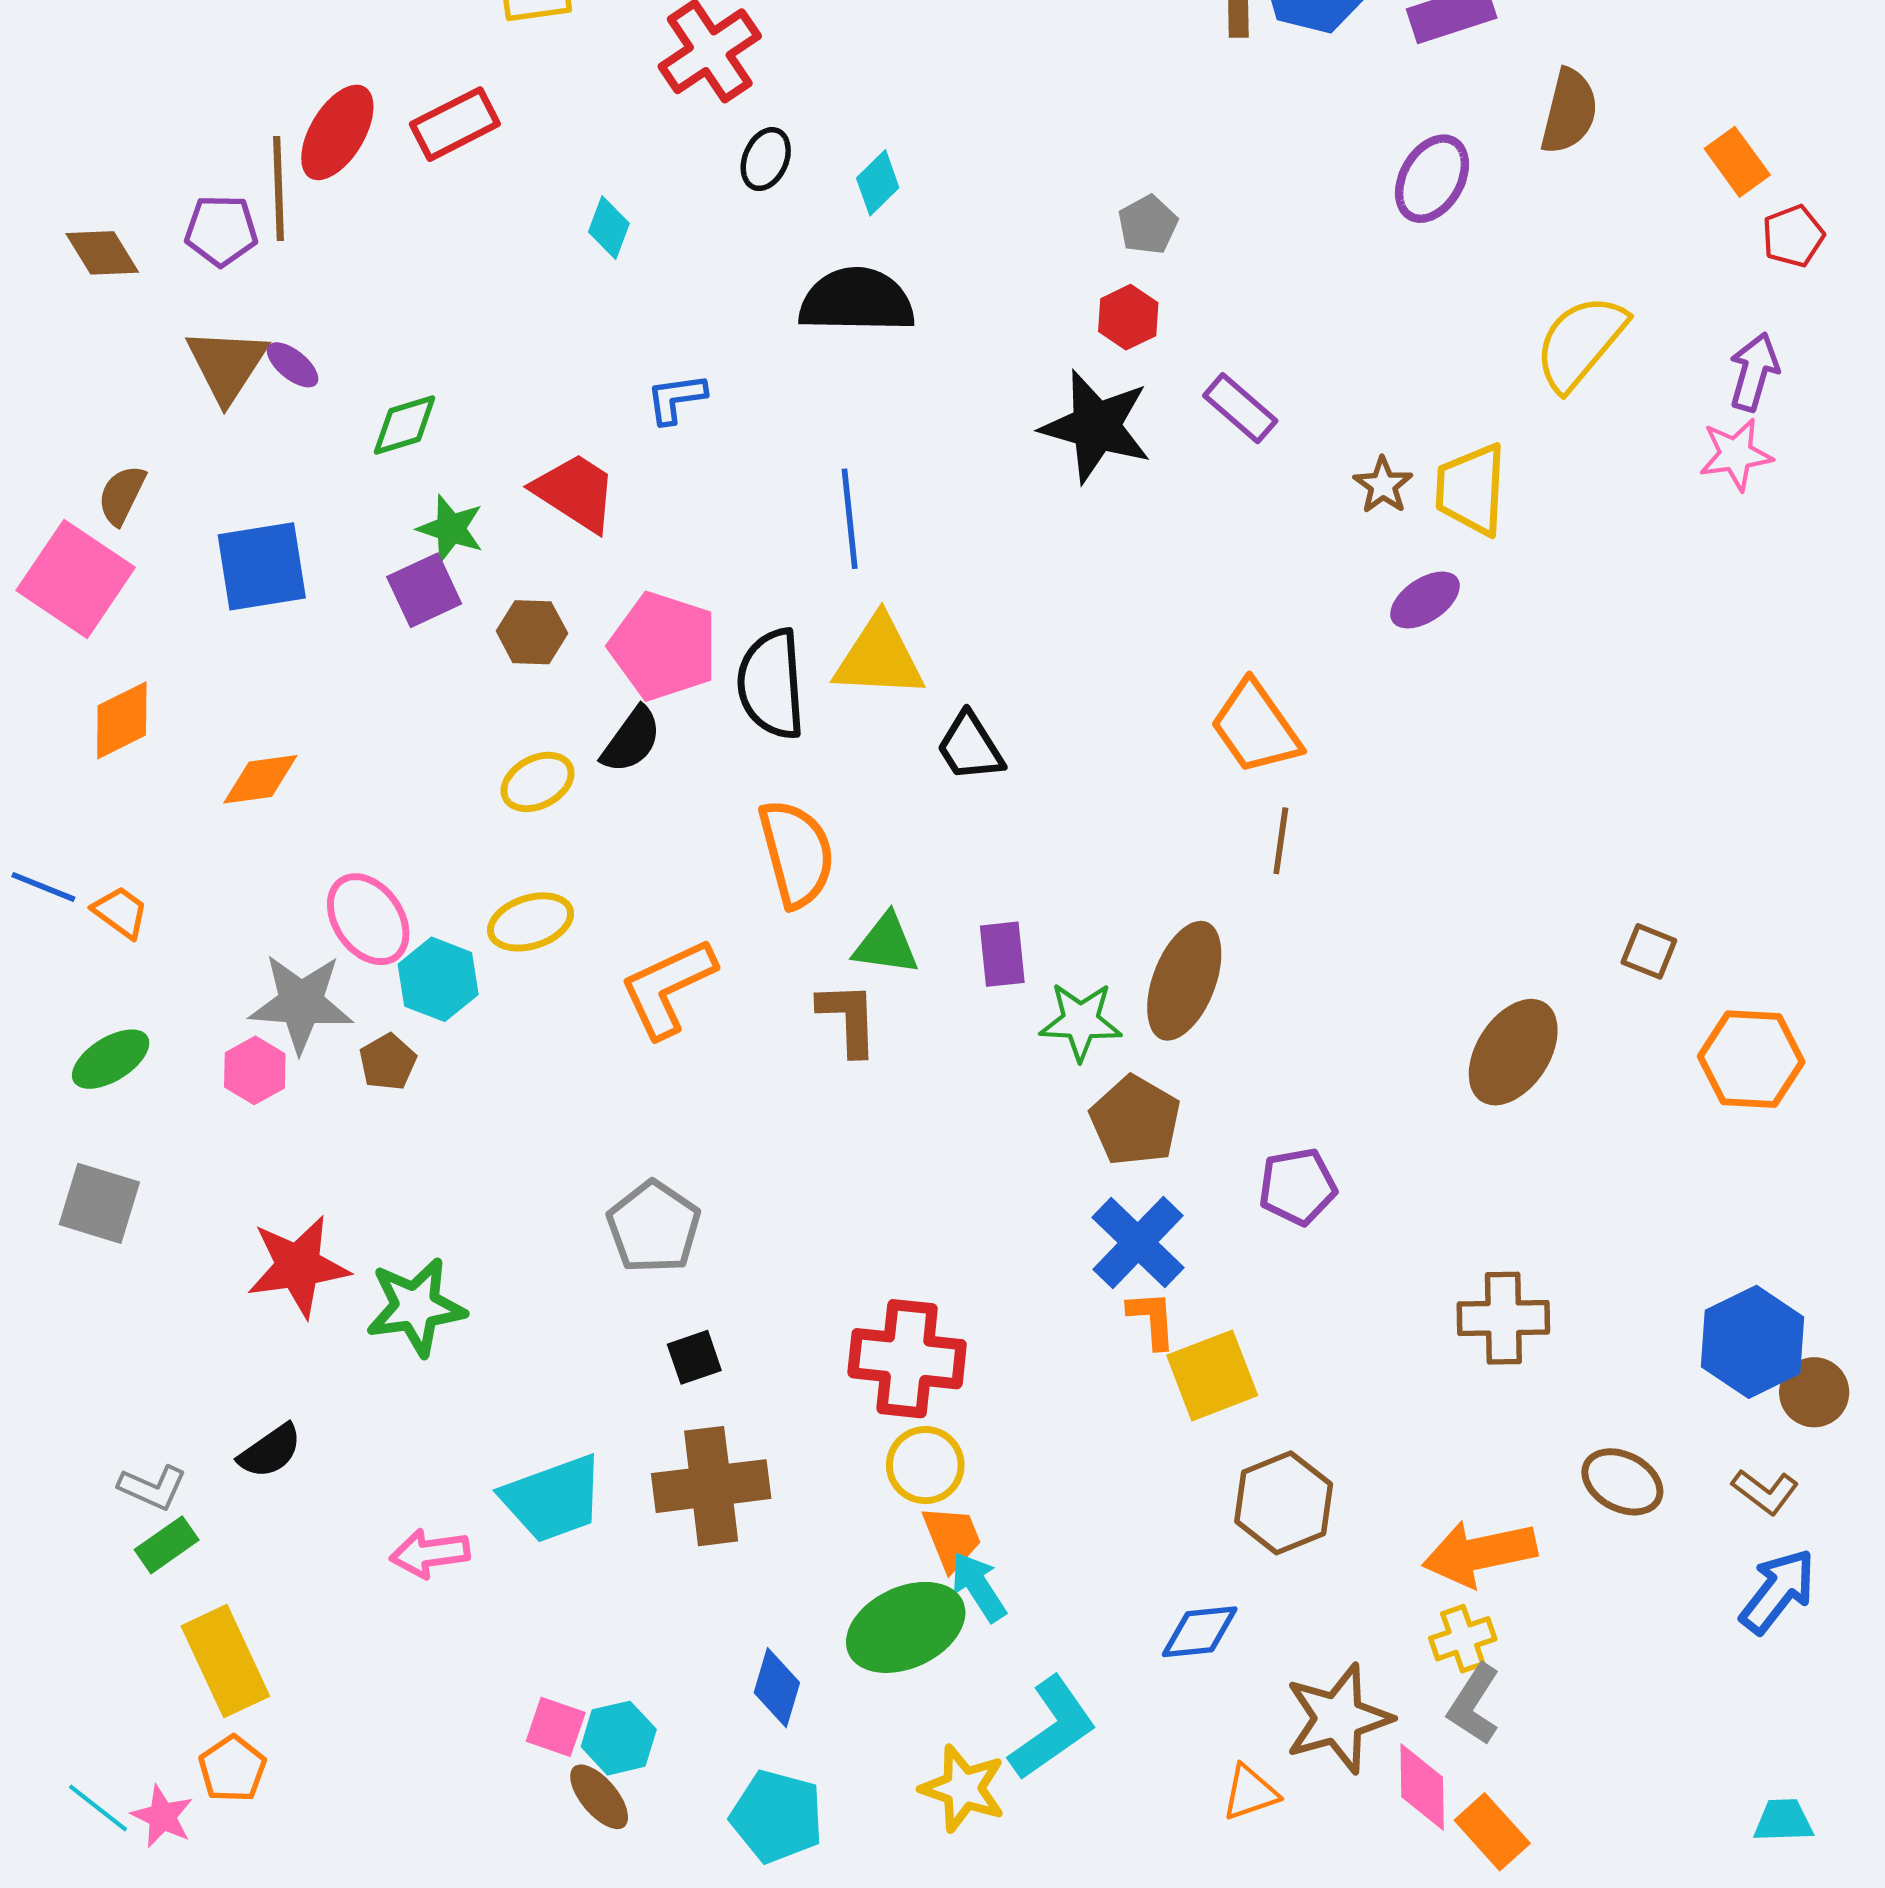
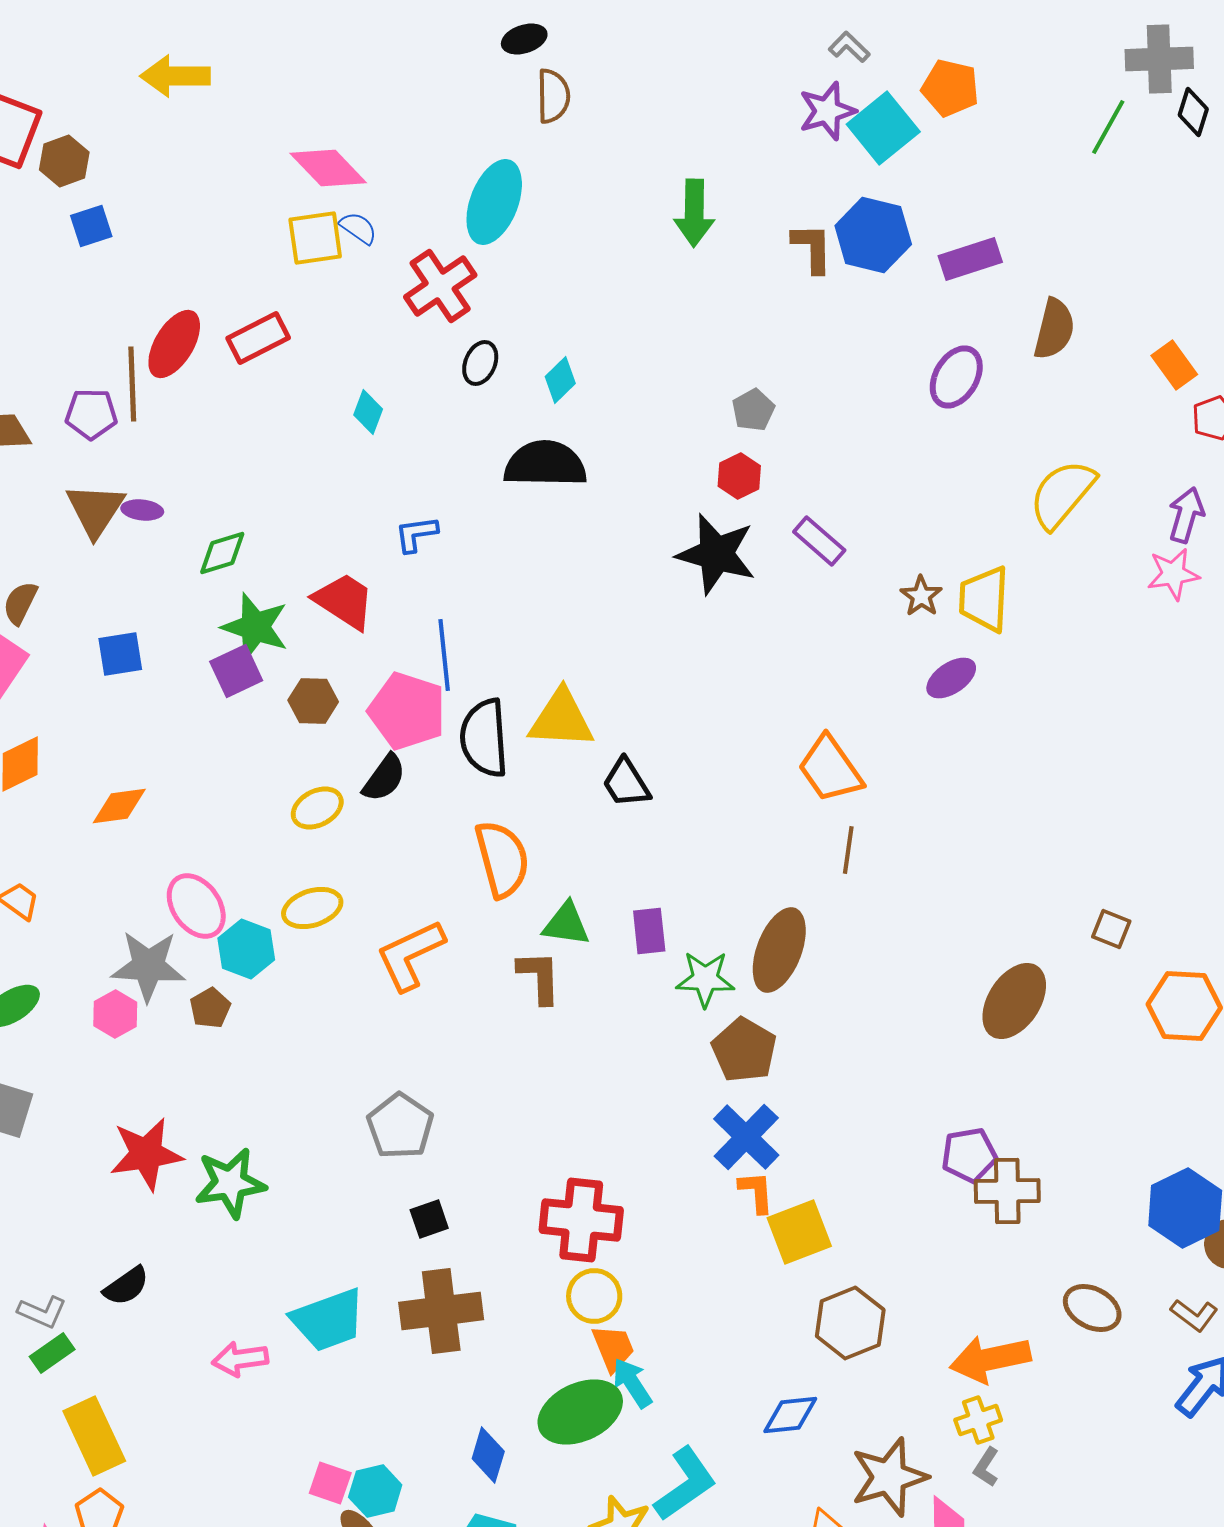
purple ellipse: (293, 365) -> (142, 510), turned -33
blue line: (850, 519) -> (444, 655), moved
green star: (451, 529) -> (255, 627), size x1.4
blue square: (262, 566) -> (120, 654), size x0.7
purple pentagon: (1298, 1187) -> (969, 1155), moved
gray L-shape: (1474, 1704) -> (986, 1467), size x0.7

